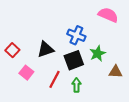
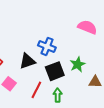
blue cross: (76, 35) -> (47, 46), moved

